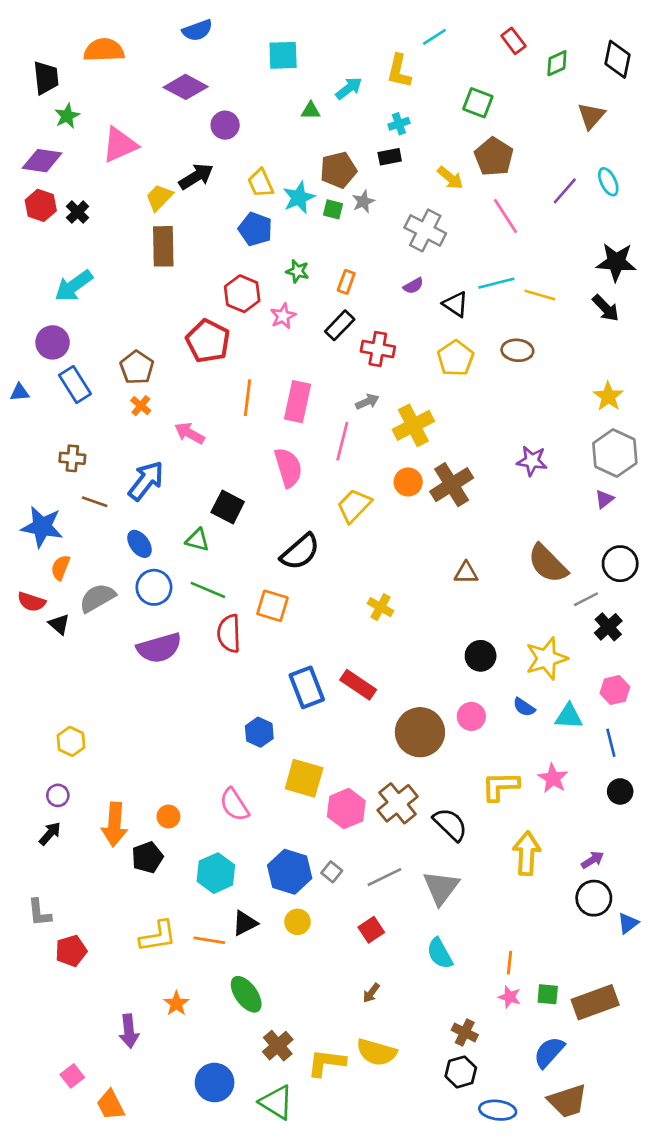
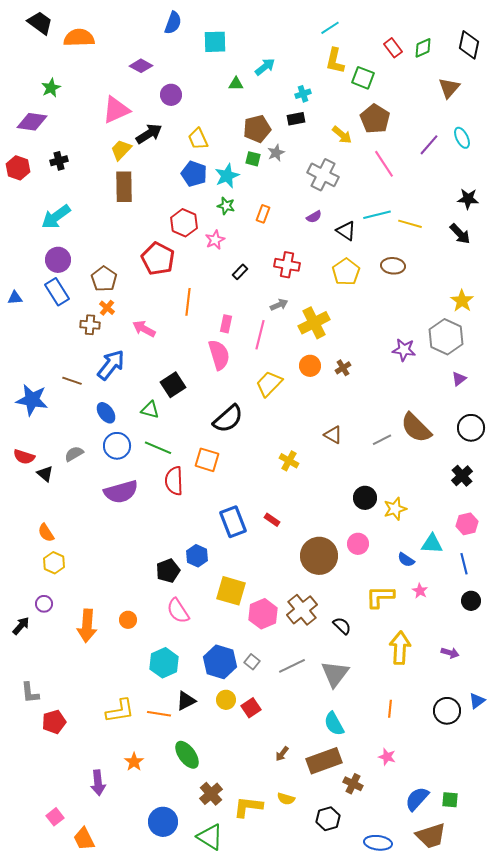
blue semicircle: (197, 30) -> (173, 23), moved, turned -50
red rectangle: (513, 41) -> (393, 48), moved
yellow L-shape: (399, 71) -> (335, 61), moved
black trapezoid: (46, 78) -> (40, 23), moved, turned -48
purple diamond: (186, 87) -> (141, 66), size x0.7
pink triangle: (120, 145) -> (116, 110), moved
cyan star: (299, 198) -> (227, 176), moved
red hexagon: (41, 205) -> (18, 168), moved
black cross: (78, 212) -> (59, 161), turned 30
black star: (616, 262) -> (468, 199), size x0.7
black rectangle: (340, 325) -> (240, 272), moved, size x0.7
purple circle: (53, 342) -> (58, 260), moved
pink rectangle: (298, 402) -> (226, 324), moved, size x0.6
gray hexagon: (615, 453) -> (446, 337), moved
brown cross: (72, 458) -> (90, 325), moved
brown cross: (452, 485) -> (343, 368), size x0.5
black square: (228, 507) -> (173, 385), turned 30
orange semicircle: (60, 568) -> (46, 533), moved, turned -54
brown triangle: (466, 573) -> (333, 435), moved, turned 30
gray semicircle: (97, 598) -> (74, 454), size x0.7
gray line: (586, 599) -> (382, 440), moved
yellow star: (546, 658) -> (395, 509), moved, size x0.7
red rectangle: (358, 685) -> (272, 520), size x0.6
blue semicircle: (524, 707) -> (406, 560), moved
pink star: (553, 778) -> (420, 591), size x0.7
black semicircle: (450, 824) -> (342, 626), size x0.7
black arrow: (50, 834) -> (21, 626), moved
black pentagon: (147, 857) -> (168, 571), moved
purple arrow: (592, 860) -> (450, 653), turned 48
black circle: (594, 898) -> (447, 711), moved
red square: (371, 930) -> (251, 708), moved
orange line: (510, 963) -> (390, 709), moved
green square: (548, 994) -> (450, 800), moved
brown rectangle: (595, 1002) -> (324, 761), moved
yellow semicircle: (377, 1052) -> (286, 799), size x0.6
black hexagon: (461, 1072) -> (328, 819), moved

